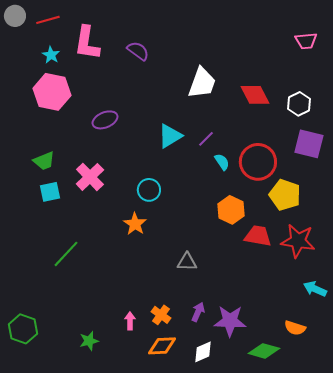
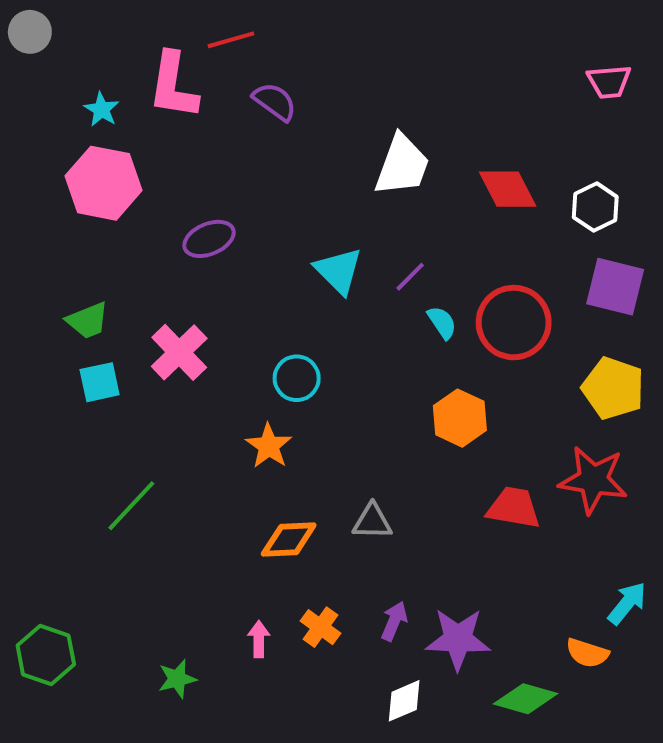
red line: (48, 20) -> (231, 40), moved
cyan triangle: (170, 136) -> (338, 271), turned -44
yellow pentagon: (285, 195) -> (613, 388), moved
red trapezoid: (258, 236) -> (514, 508), moved
cyan arrow: (315, 289) -> (627, 603), moved, turned 105
orange diamond: (162, 346) -> (289, 540), moved

